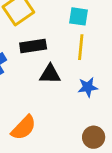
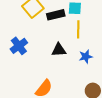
black rectangle: (33, 46) -> (56, 15), moved

